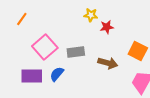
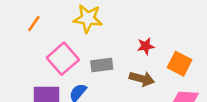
yellow star: (91, 15) -> (88, 19), moved, size x1.6
red star: (107, 27) -> (146, 46), moved

